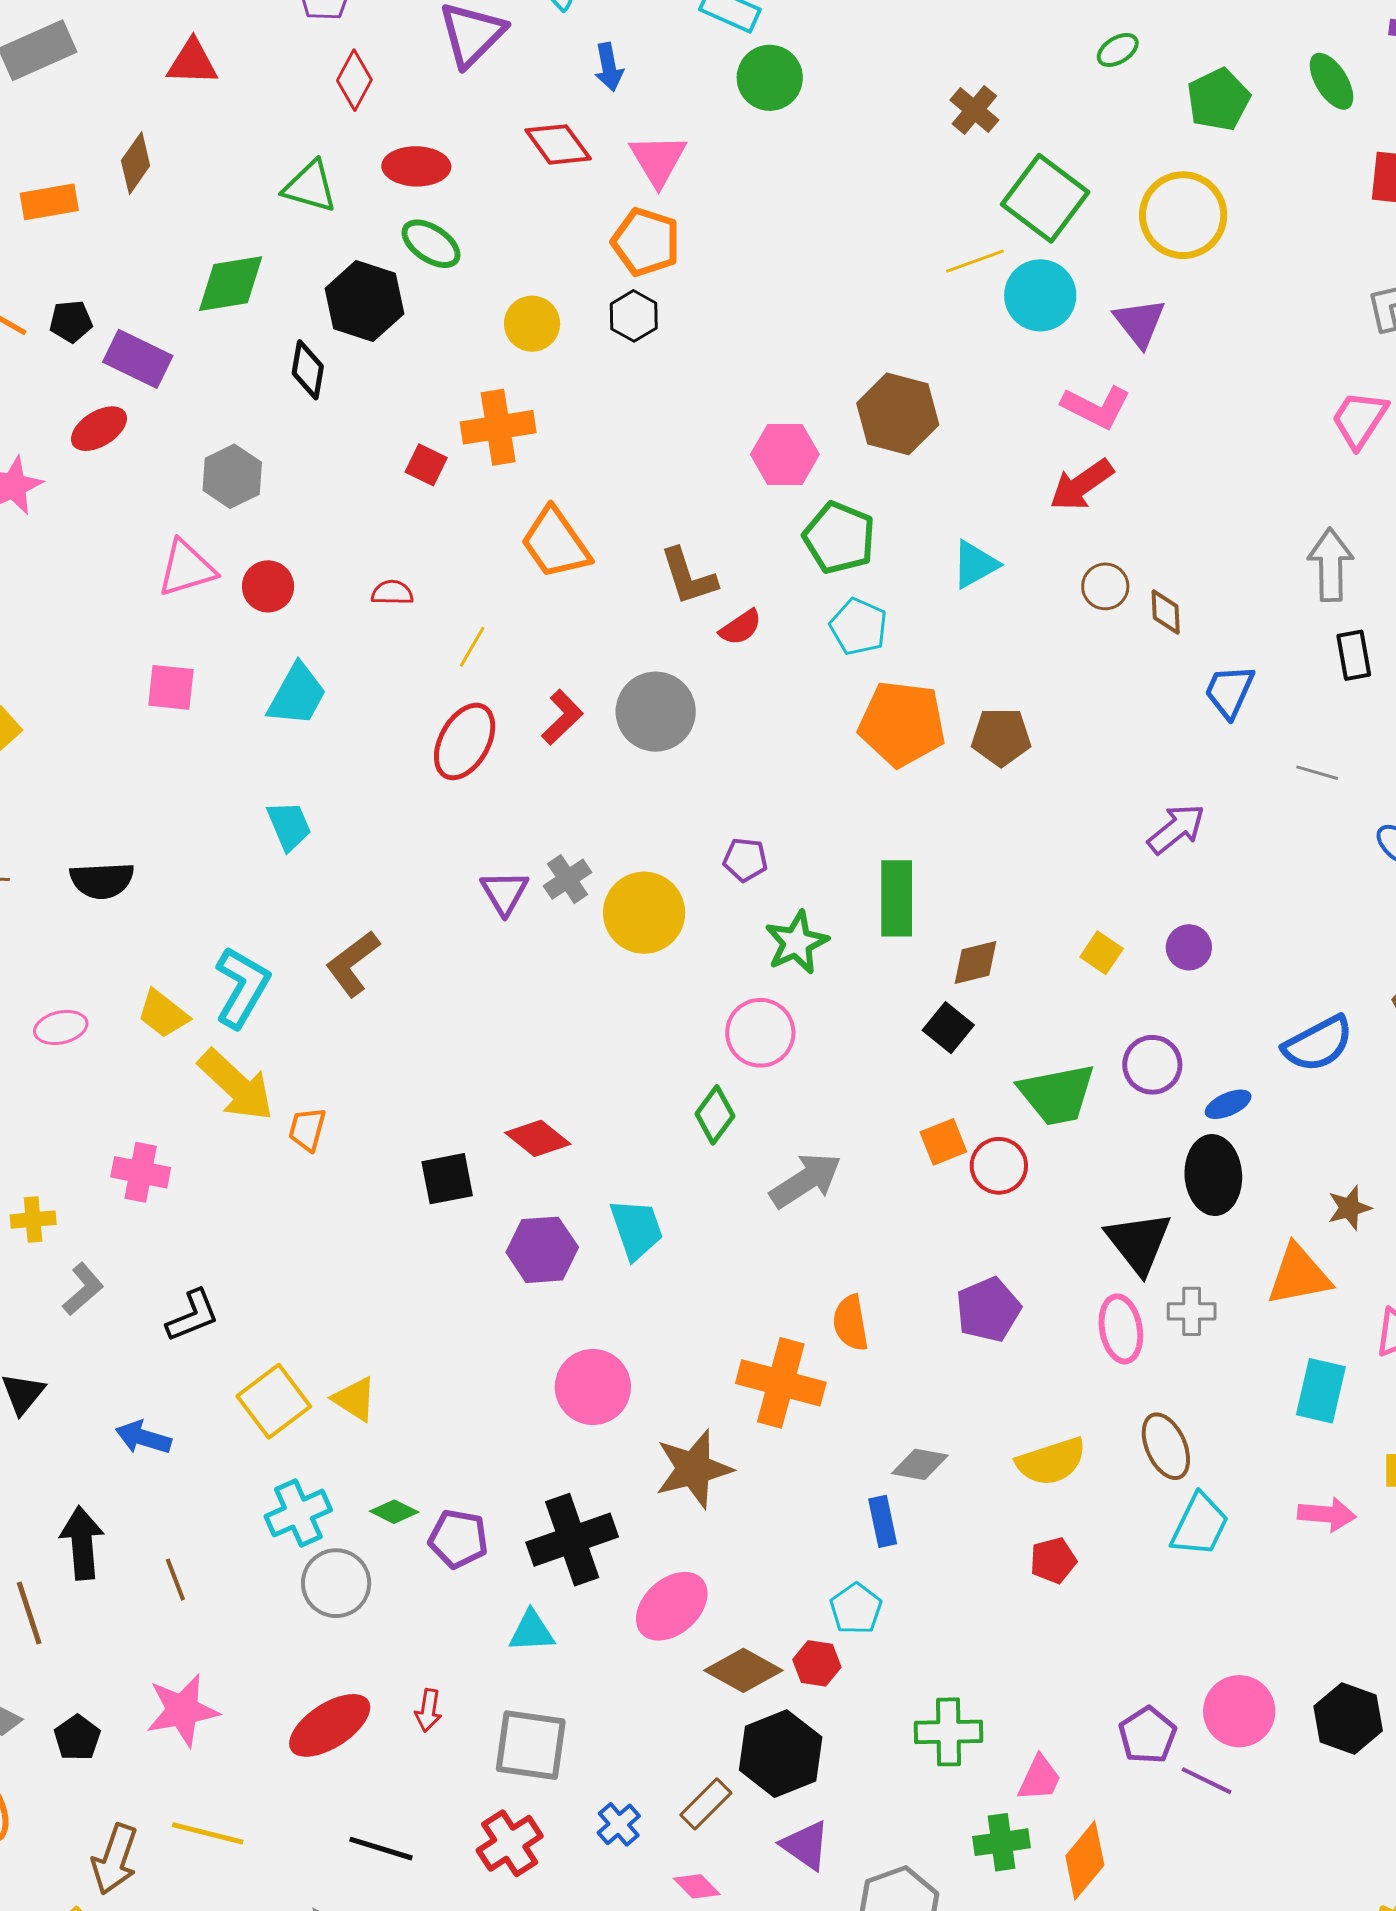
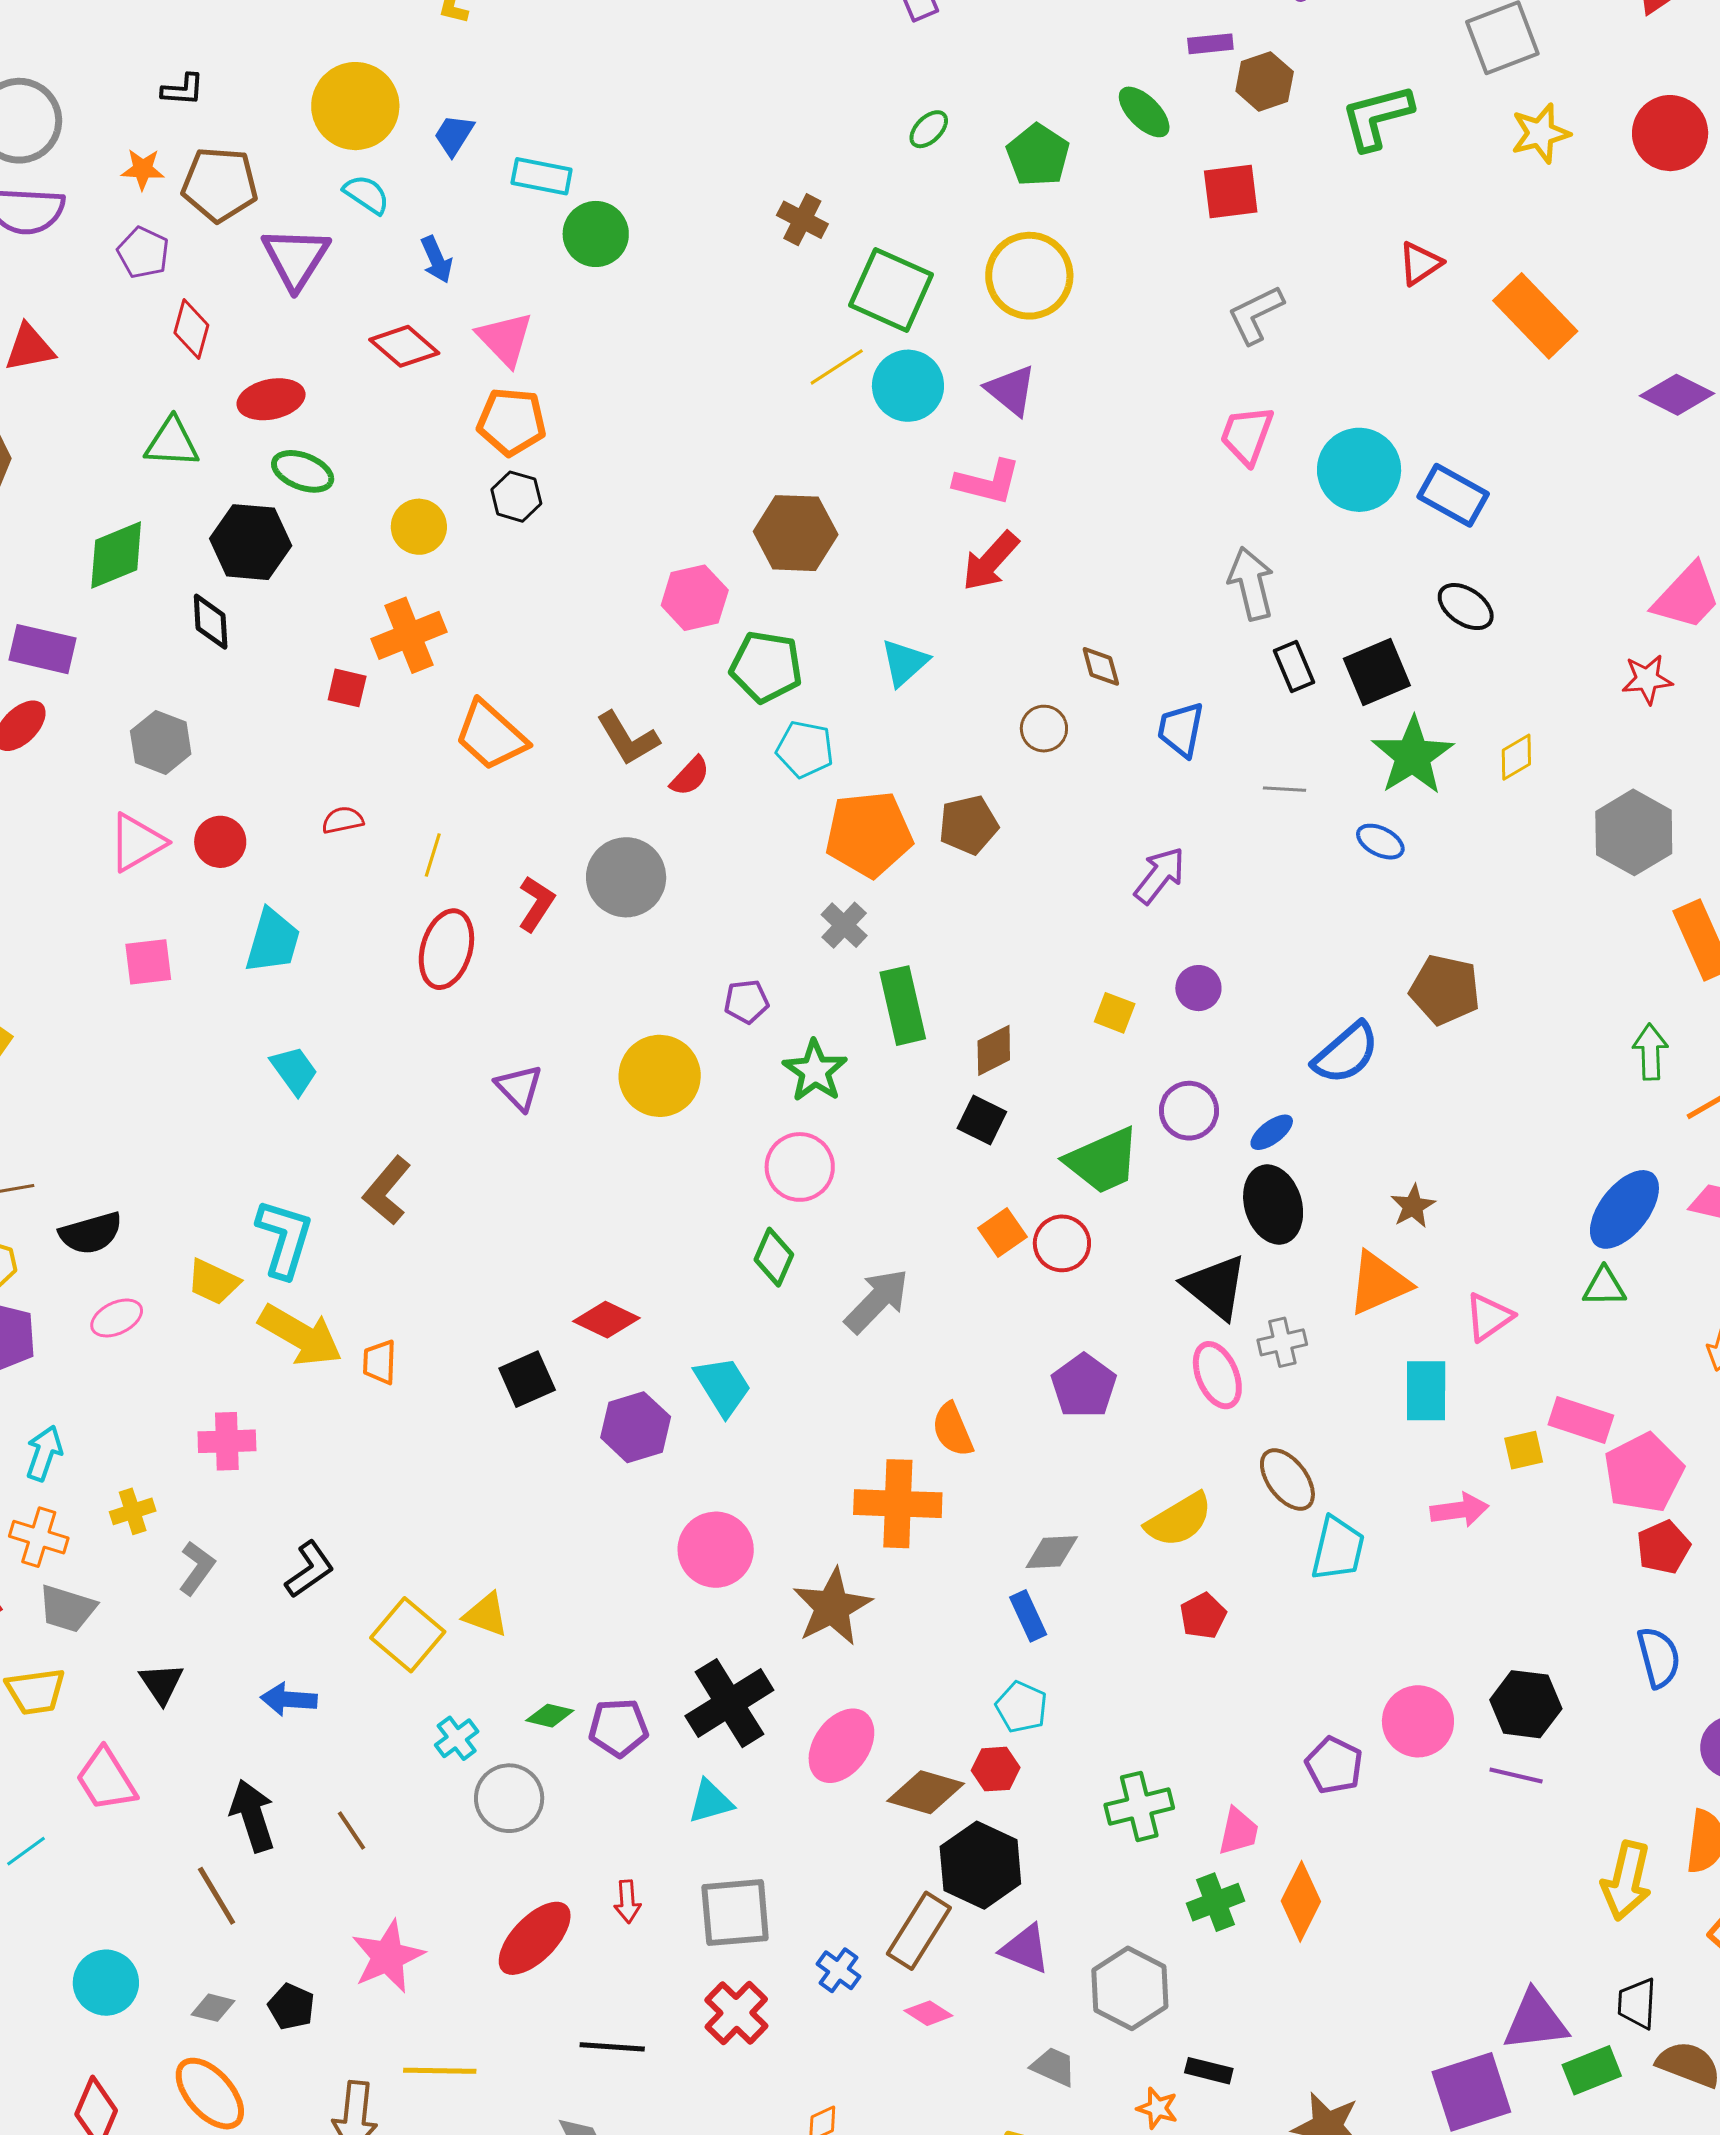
brown circle: (1105, 586) -> (1044, 729), moved
gray cross: (568, 879) -> (844, 925), moved
black semicircle: (102, 880) -> (91, 1233), moved
cyan cross: (298, 1513) -> (457, 1738), size x0.7
purple line: (1206, 1781) -> (1516, 1776), moved
brown rectangle: (706, 1804) -> (919, 1931), size x1.4

